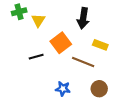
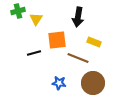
orange square: (61, 43) -> (57, 40), turned 30
brown circle: (99, 89) -> (93, 83), size x1.5

